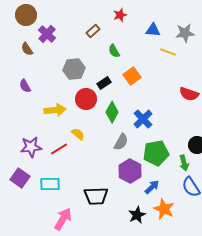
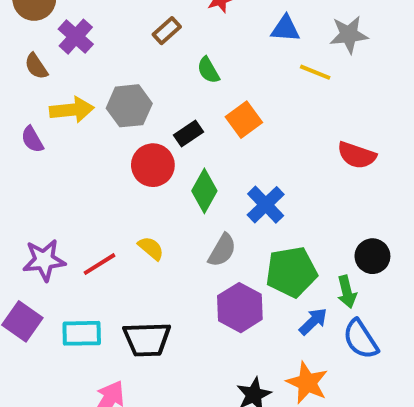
yellow arrow: (55, 110) -> (72, 110), moved
yellow semicircle: (78, 134) -> (151, 248), moved
blue arrow: (152, 187) -> (313, 321), moved
black trapezoid: (96, 196) -> (147, 339), moved

